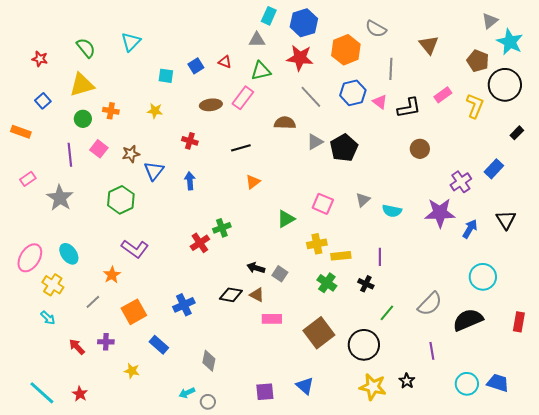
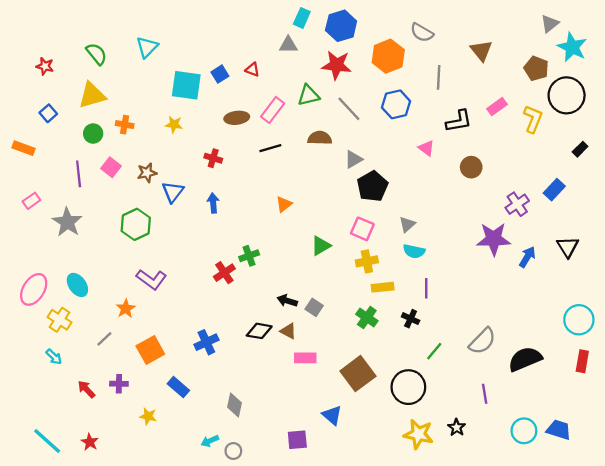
green triangle: (261, 71) -> (309, 95), moved
cyan square: (166, 76) -> (186, 85), size x1.8
pink triangle: (380, 102) -> (426, 148), moved
black line: (241, 148) -> (270, 148), moved
black pentagon: (344, 148) -> (372, 186), moved
cyan semicircle: (392, 211) -> (414, 251), moved
yellow cross: (317, 244) -> (367, 261), moved
cyan circle: (483, 277) -> (579, 320), moved
blue triangle: (305, 386) -> (332, 415), moved

